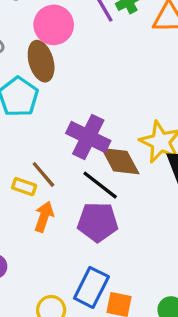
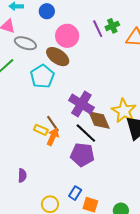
brown ellipse: (41, 61) -> (58, 57), turned -45
orange arrow: (44, 217) -> (53, 137), moved
blue rectangle: (91, 287) -> (75, 193), size x0.6

